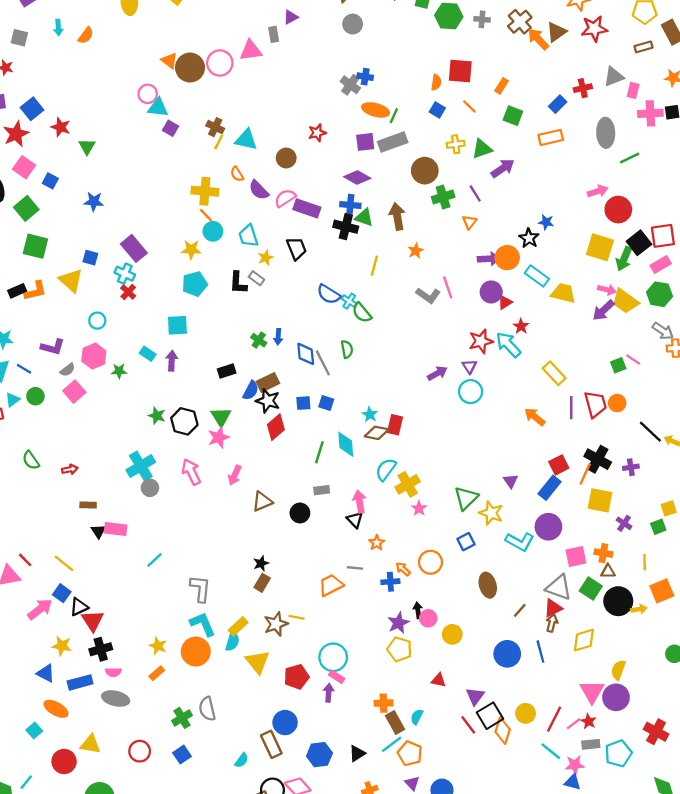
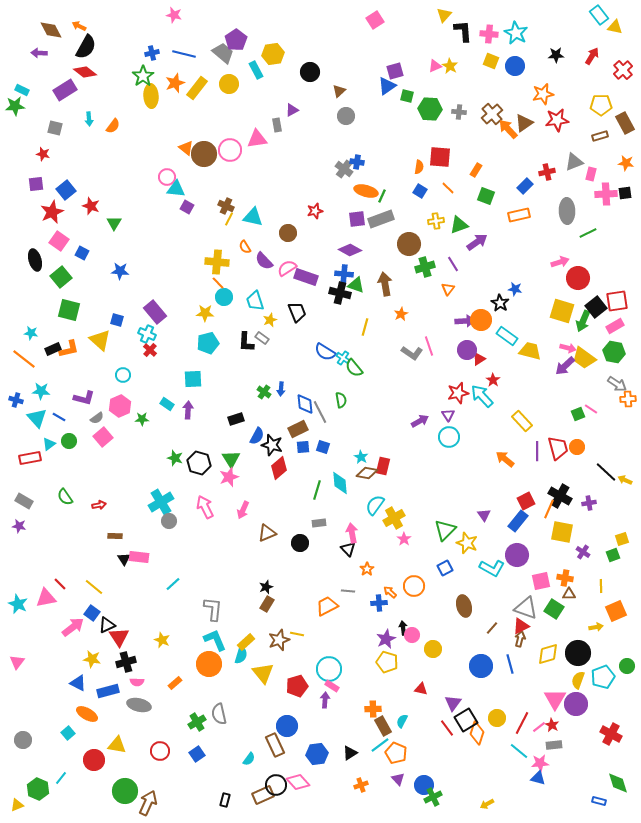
brown rectangle: (268, 382) -> (298, 429), moved
black circle: (618, 601) -> (578, 653), moved
yellow star: (158, 646) -> (162, 640), moved
cyan pentagon: (618, 753) -> (603, 677), moved

